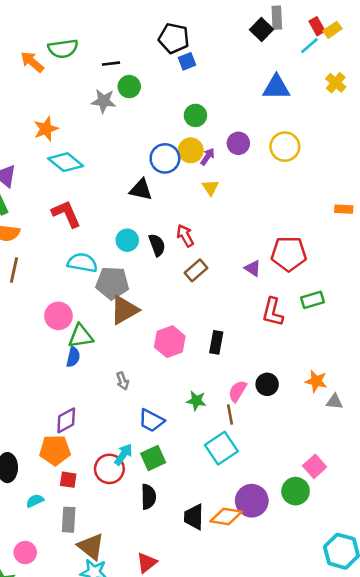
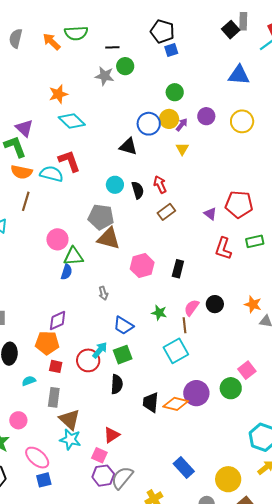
cyan semicircle: (82, 263) -> (51, 174), moved
brown triangle: (124, 310) -> (109, 238), turned 40

